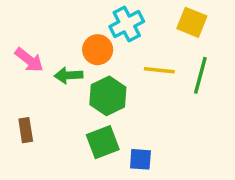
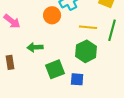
green arrow: (69, 75) -> (35, 47), moved
green hexagon: (108, 96) -> (86, 51), moved

